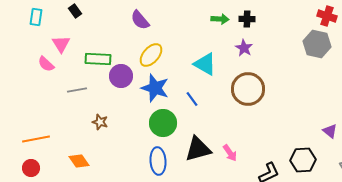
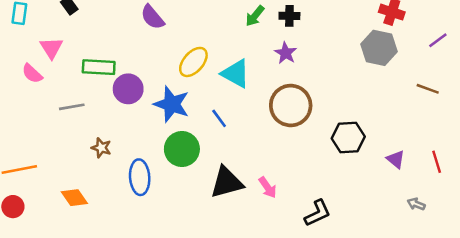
green arrow: (220, 19) -> (255, 16), turned 126
yellow ellipse: (151, 55) -> (193, 62), moved
black hexagon: (303, 160) -> (348, 137), moved
blue ellipse: (158, 161) -> (140, 177), moved

